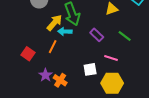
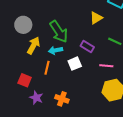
yellow arrow: (54, 23) -> (33, 46), moved
white square: (90, 69) -> (75, 64), moved
purple star: (45, 75) -> (36, 98), moved

